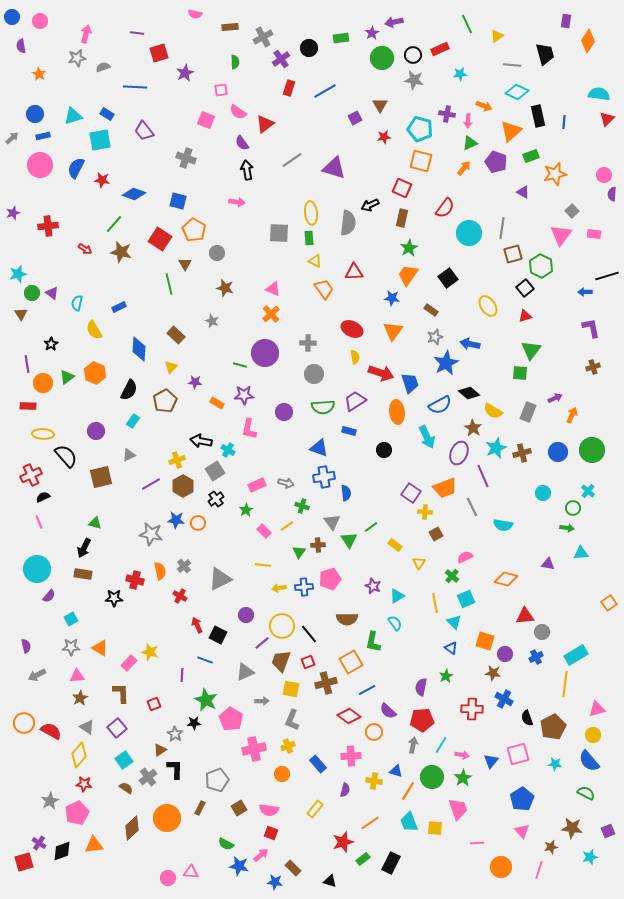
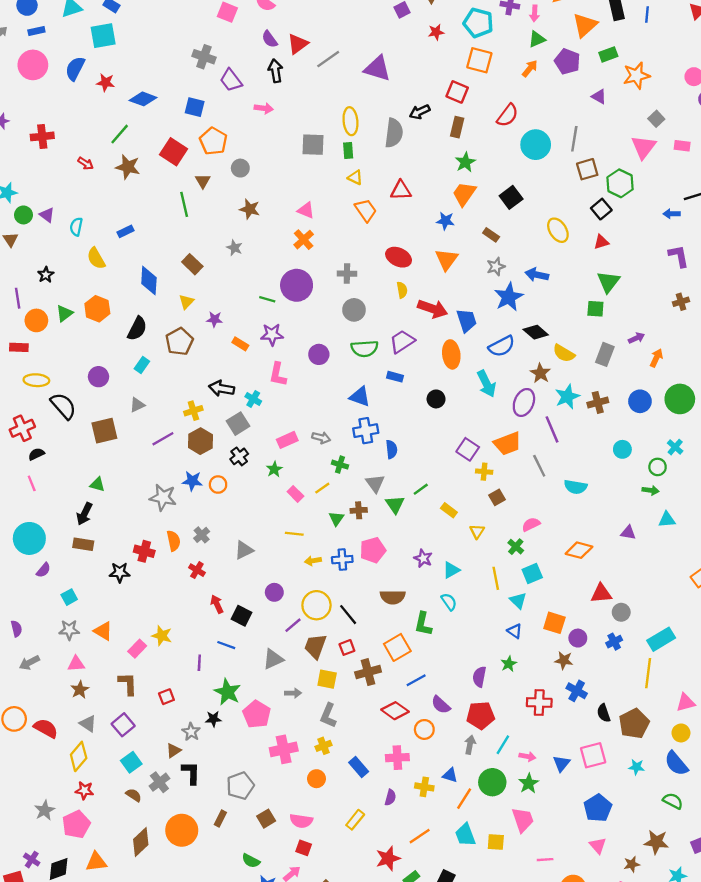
red triangle: (265, 124) -> (298, 44), moved
purple trapezoid: (144, 131) -> (231, 80), moved
gray triangle: (220, 579) -> (244, 550), size x0.7

